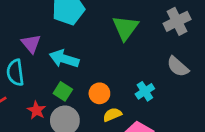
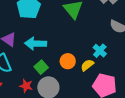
green square: (63, 91) -> (41, 67), turned 32
yellow semicircle: (112, 115) -> (87, 65), moved

